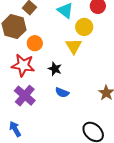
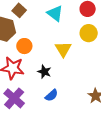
yellow circle: (84, 27) -> (89, 33), moved
blue semicircle: (62, 92) -> (51, 95), turned -64

